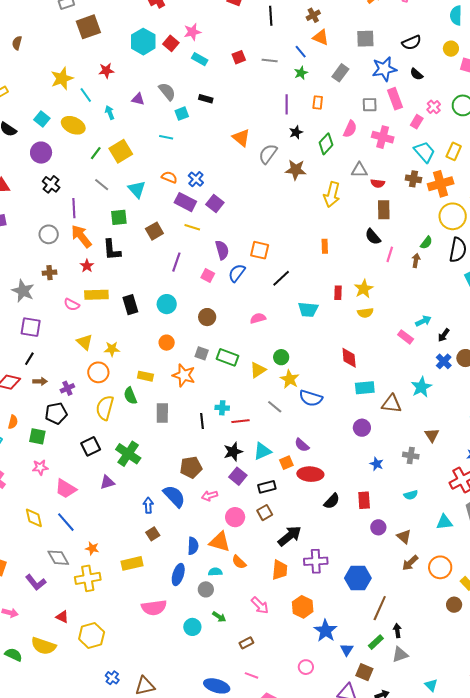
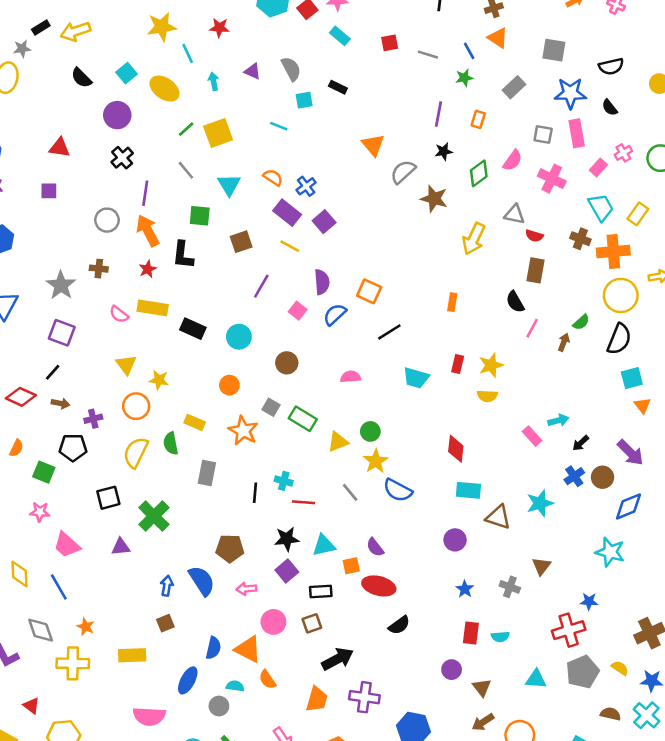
black rectangle: (130, 305) -> (193, 329), turned -60
red rectangle: (364, 500) -> (471, 633), moved

